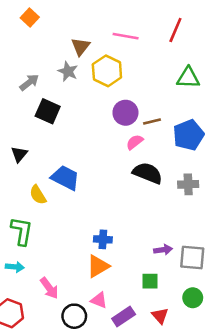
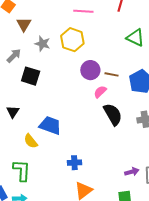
brown triangle: (80, 46) -> (24, 24), moved
green triangle: (188, 78) -> (135, 38), turned 30
brown line: (152, 121) -> (112, 74), turned 32
black semicircle: (148, 173) -> (113, 114), turned 45
blue cross: (103, 239) -> (74, 163), moved

